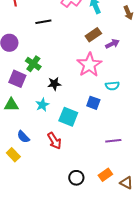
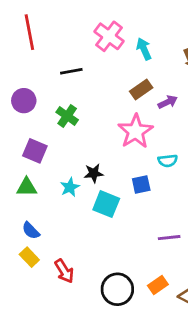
green cross: (33, 64) -> (67, 116), moved
black star: (54, 84) -> (94, 173), moved
blue square: (93, 103) -> (141, 184), turned -32
blue semicircle: (23, 137) -> (31, 231), moved
red arrow: (54, 141) -> (64, 271), moved
black circle: (76, 178) -> (117, 289), size x1.5

